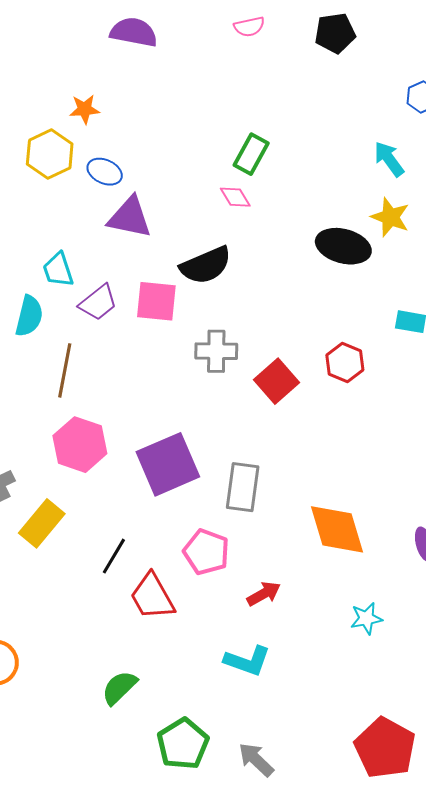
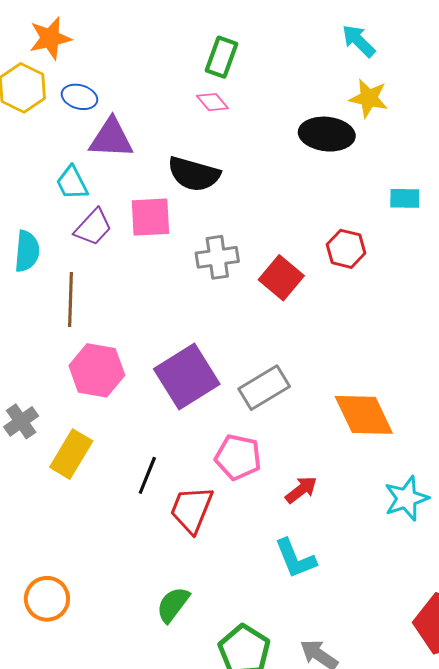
orange star: (85, 109) -> (50, 38), size x1.4
black semicircle: (206, 265) -> (194, 174), turned 48
cyan trapezoid: (58, 270) -> (72, 183), moved
gray rectangle: (243, 487) -> (264, 388), turned 60
red trapezoid: (152, 597) -> (192, 510), turned 60
cyan star: (366, 618) -> (406, 498), size x1.4
cyan L-shape: (247, 661) -> (295, 559), turned 57

